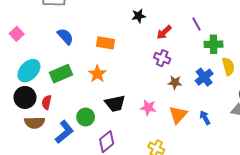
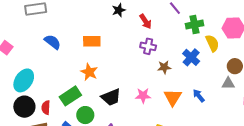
red arrow: (164, 32) -> (146, 21), turned -70
green rectangle: (61, 74) -> (70, 96), moved

